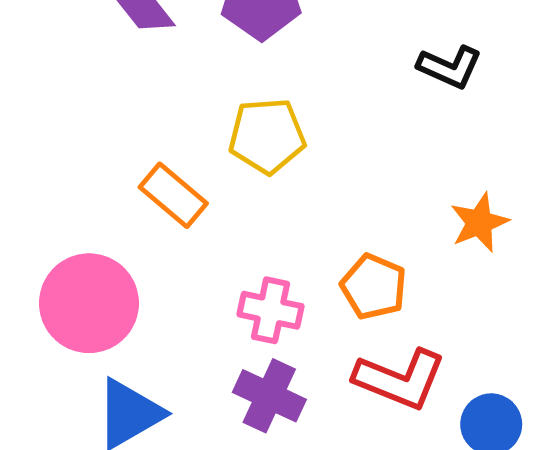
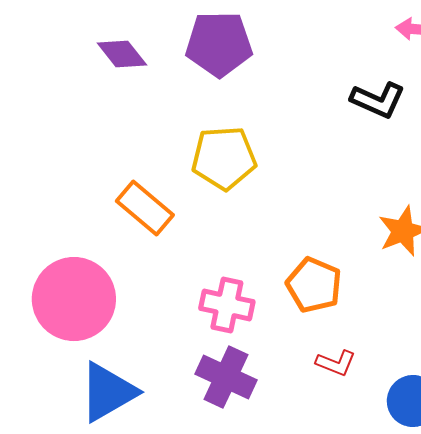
red L-shape: (400, 379) -> (336, 363), size x0.5

